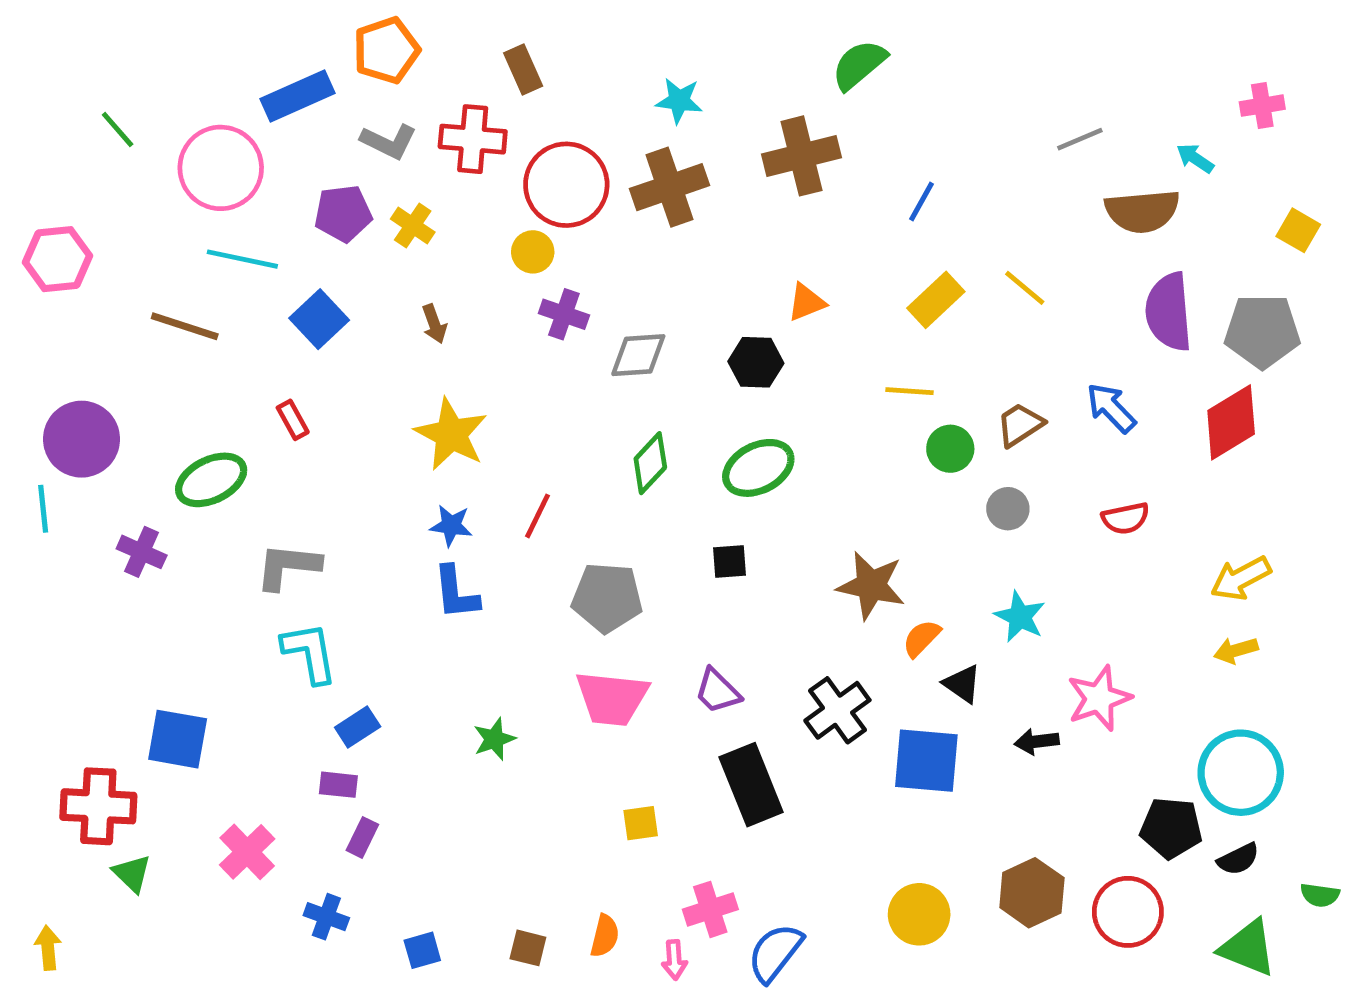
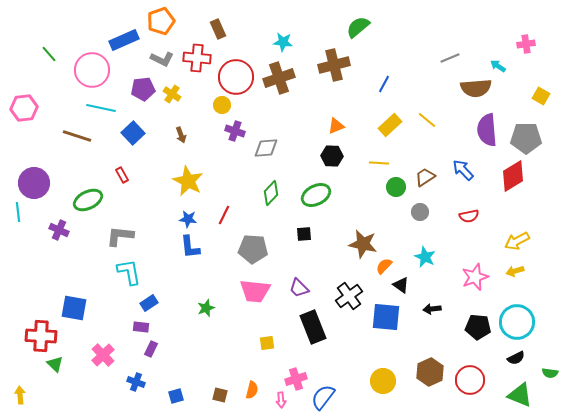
black hexagon: (756, 362) -> (332, 156), moved
pink star: (1099, 698) -> (475, 277), moved
black pentagon: (1171, 828) -> (478, 327), moved

